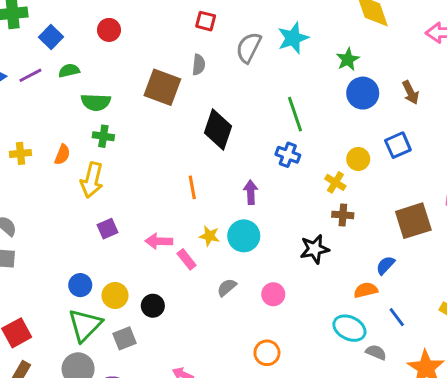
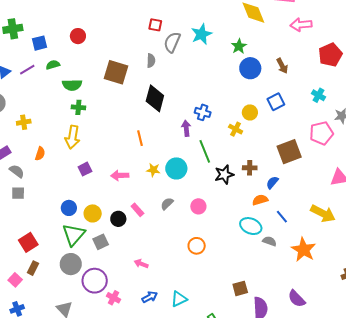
red square: (206, 21) -> (155, 25), moved
blue square: (51, 37) -> (39, 43), turned 35
gray semicircle: (199, 65) -> (151, 61), moved
green line: (295, 114) -> (205, 151), moved
orange semicircle: (62, 155) -> (40, 154), moved
purple arrow: (251, 192) -> (186, 128), moved
brown cross: (343, 215) -> (250, 168), moved
pink rectangle: (187, 259) -> (137, 210), moved

